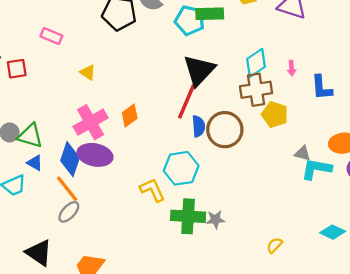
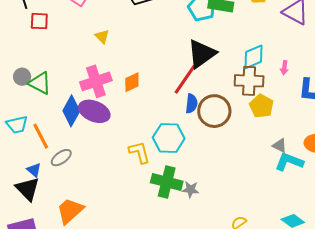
blue triangle: (35, 163) -> (34, 170), moved
orange line: (67, 189) -> (41, 136), moved

